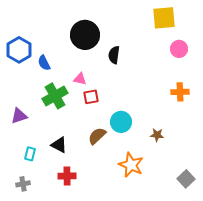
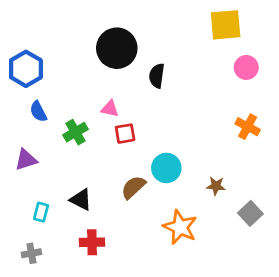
blue semicircle: (44, 63) -> (38, 112), moved
orange cross: (180, 92) -> (248, 127), turned 30
green cross: (55, 96) -> (75, 132), size x0.7
gray square: (186, 179) -> (250, 213), moved

